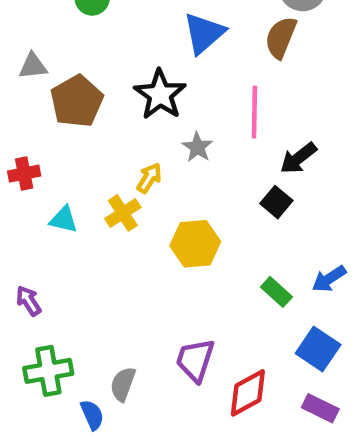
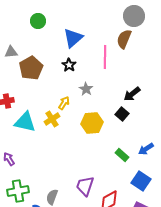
blue triangle: (204, 33) -> (73, 38), moved
black star: (160, 95) -> (69, 65), size x0.6
pink line: (254, 112) -> (105, 57), moved
cyan triangle: (64, 220) -> (25, 122), size x1.6
yellow hexagon: (195, 244) -> (92, 123), moved

